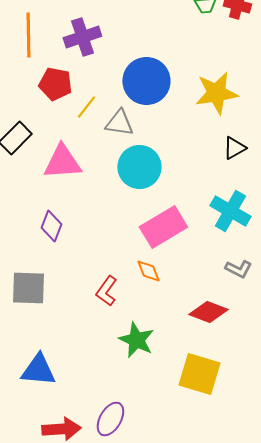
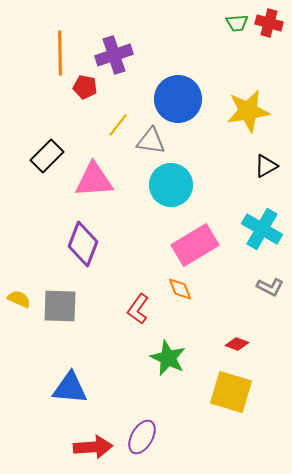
red pentagon: (55, 84) -> (85, 87), moved, size x0.7
purple diamond: (51, 226) -> (83, 244), size x1.4
red diamond: (208, 312) -> (237, 344), moved, size x0.6

